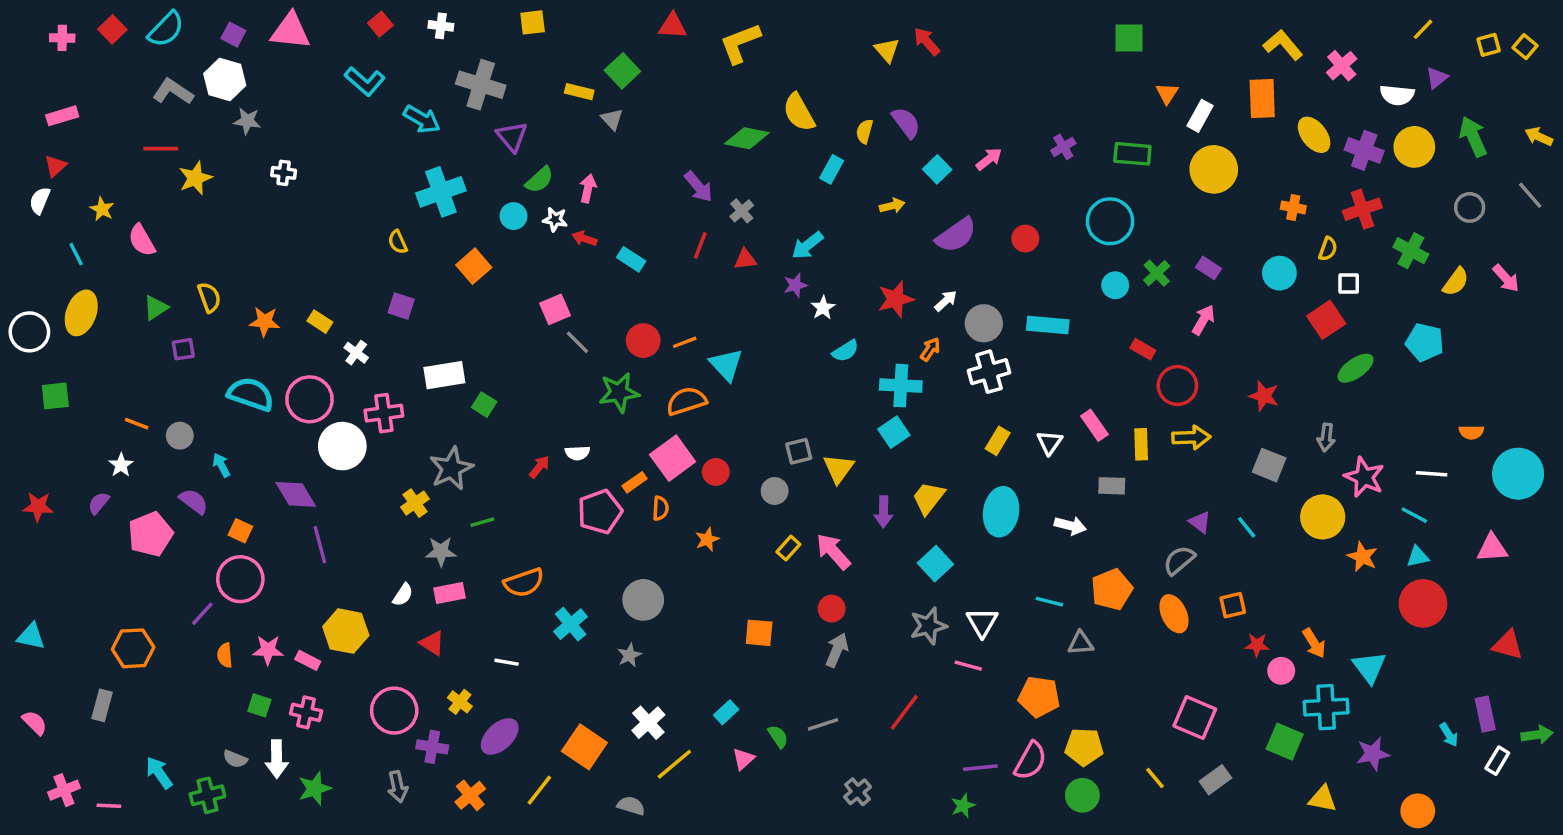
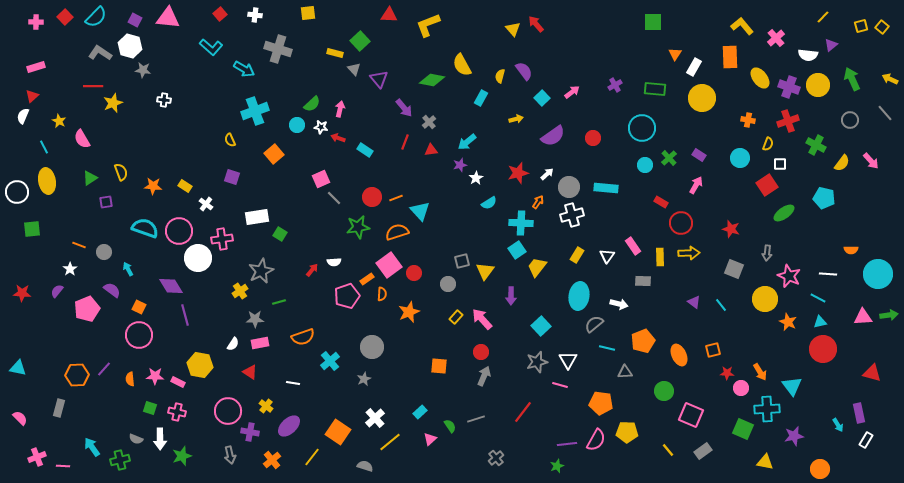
purple triangle: (512, 137) -> (379, 79), moved
yellow ellipse: (81, 313) -> (47, 181), turned -30
yellow trapezoid: (928, 498) -> (537, 267), moved
orange star: (707, 539) -> (409, 312), size x1.5
gray semicircle: (1179, 560) -> (594, 324), moved
purple line: (202, 614) -> (104, 369), moved
green arrow: (1537, 735) -> (889, 315), moved
green circle: (1082, 795) -> (664, 391), moved

